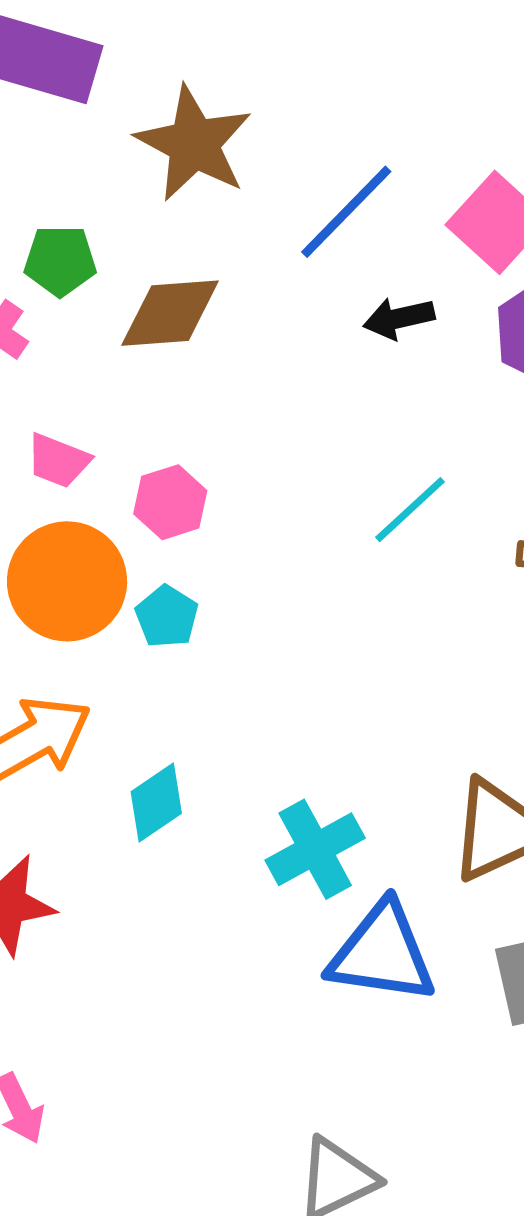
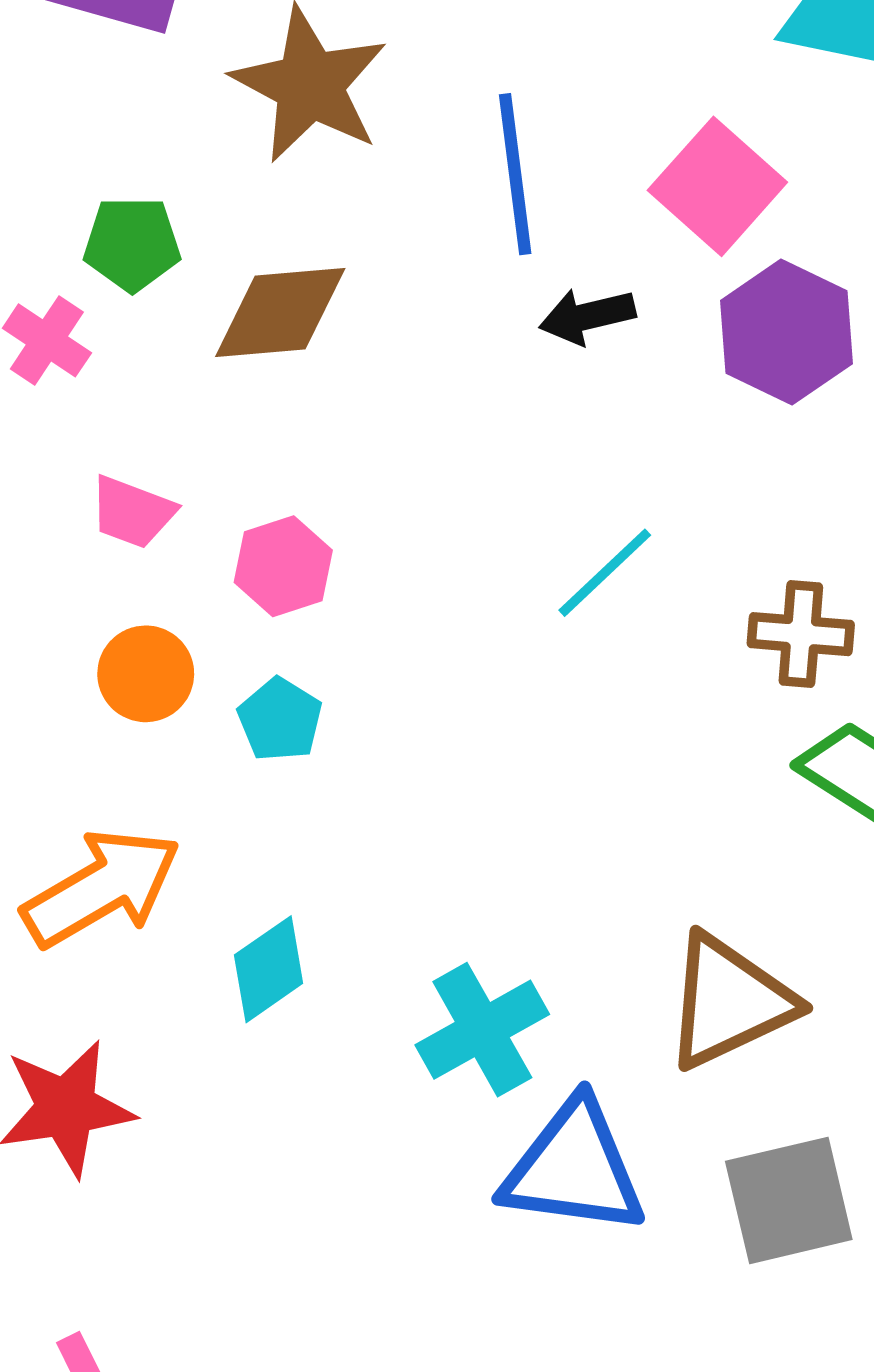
blue line: (346, 212) -> (515, 174), turned -51
orange circle: (67, 581) -> (146, 674), size x0.6

